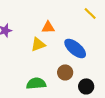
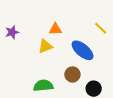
yellow line: (90, 13) -> (101, 28), moved

